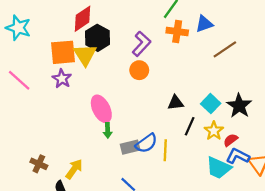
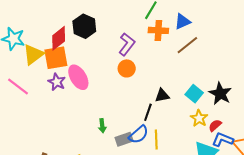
red diamond: (83, 19) -> (59, 38), moved
black hexagon: (97, 38) -> (84, 26), moved
brown line: (225, 49) -> (187, 45), moved
yellow triangle: (85, 55) -> (33, 54), moved, turned 30
pink ellipse: (101, 109) -> (78, 77), moved
black line: (190, 126) -> (148, 112), moved

